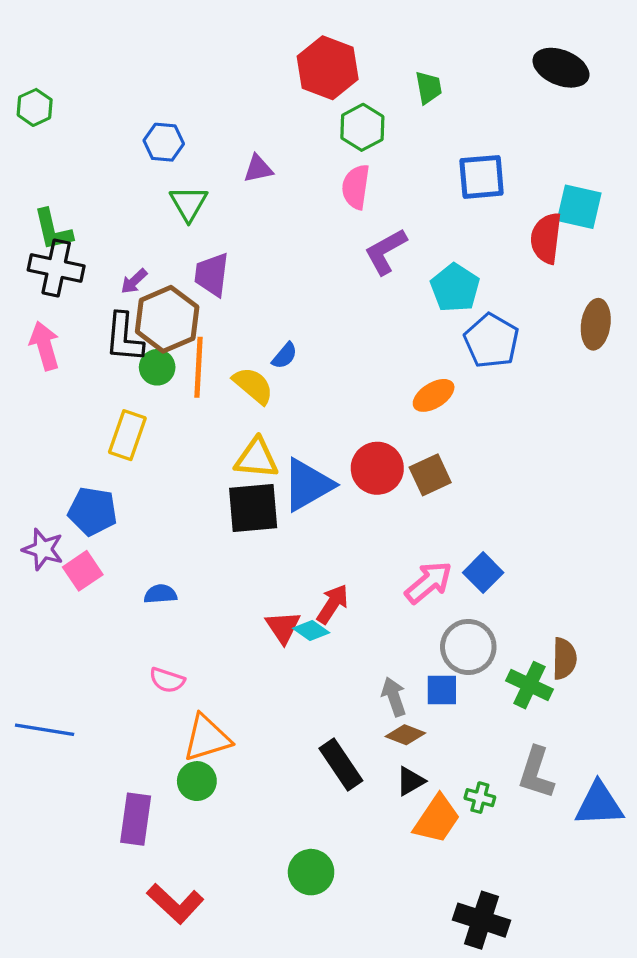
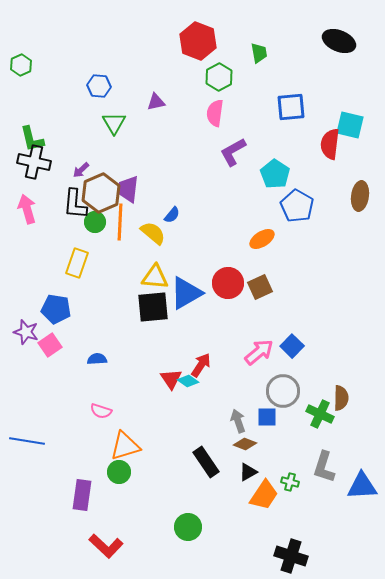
purple trapezoid: (212, 275) -> (128, 189), moved

